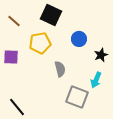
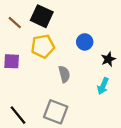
black square: (51, 15) -> (42, 16), moved
gray square: (77, 97) -> (56, 112), moved

